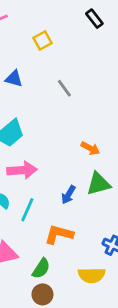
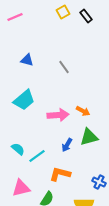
yellow square: (42, 40) -> (63, 12), moved
pink arrow: (22, 170) -> (58, 115), moved
cyan line: (27, 210) -> (37, 156), turned 30

